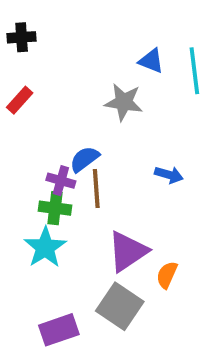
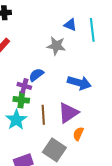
blue arrow: (169, 175) -> (79, 83), size x1.6
brown line: (96, 188) -> (43, 115), moved
purple triangle: (128, 251) -> (68, 113), moved

